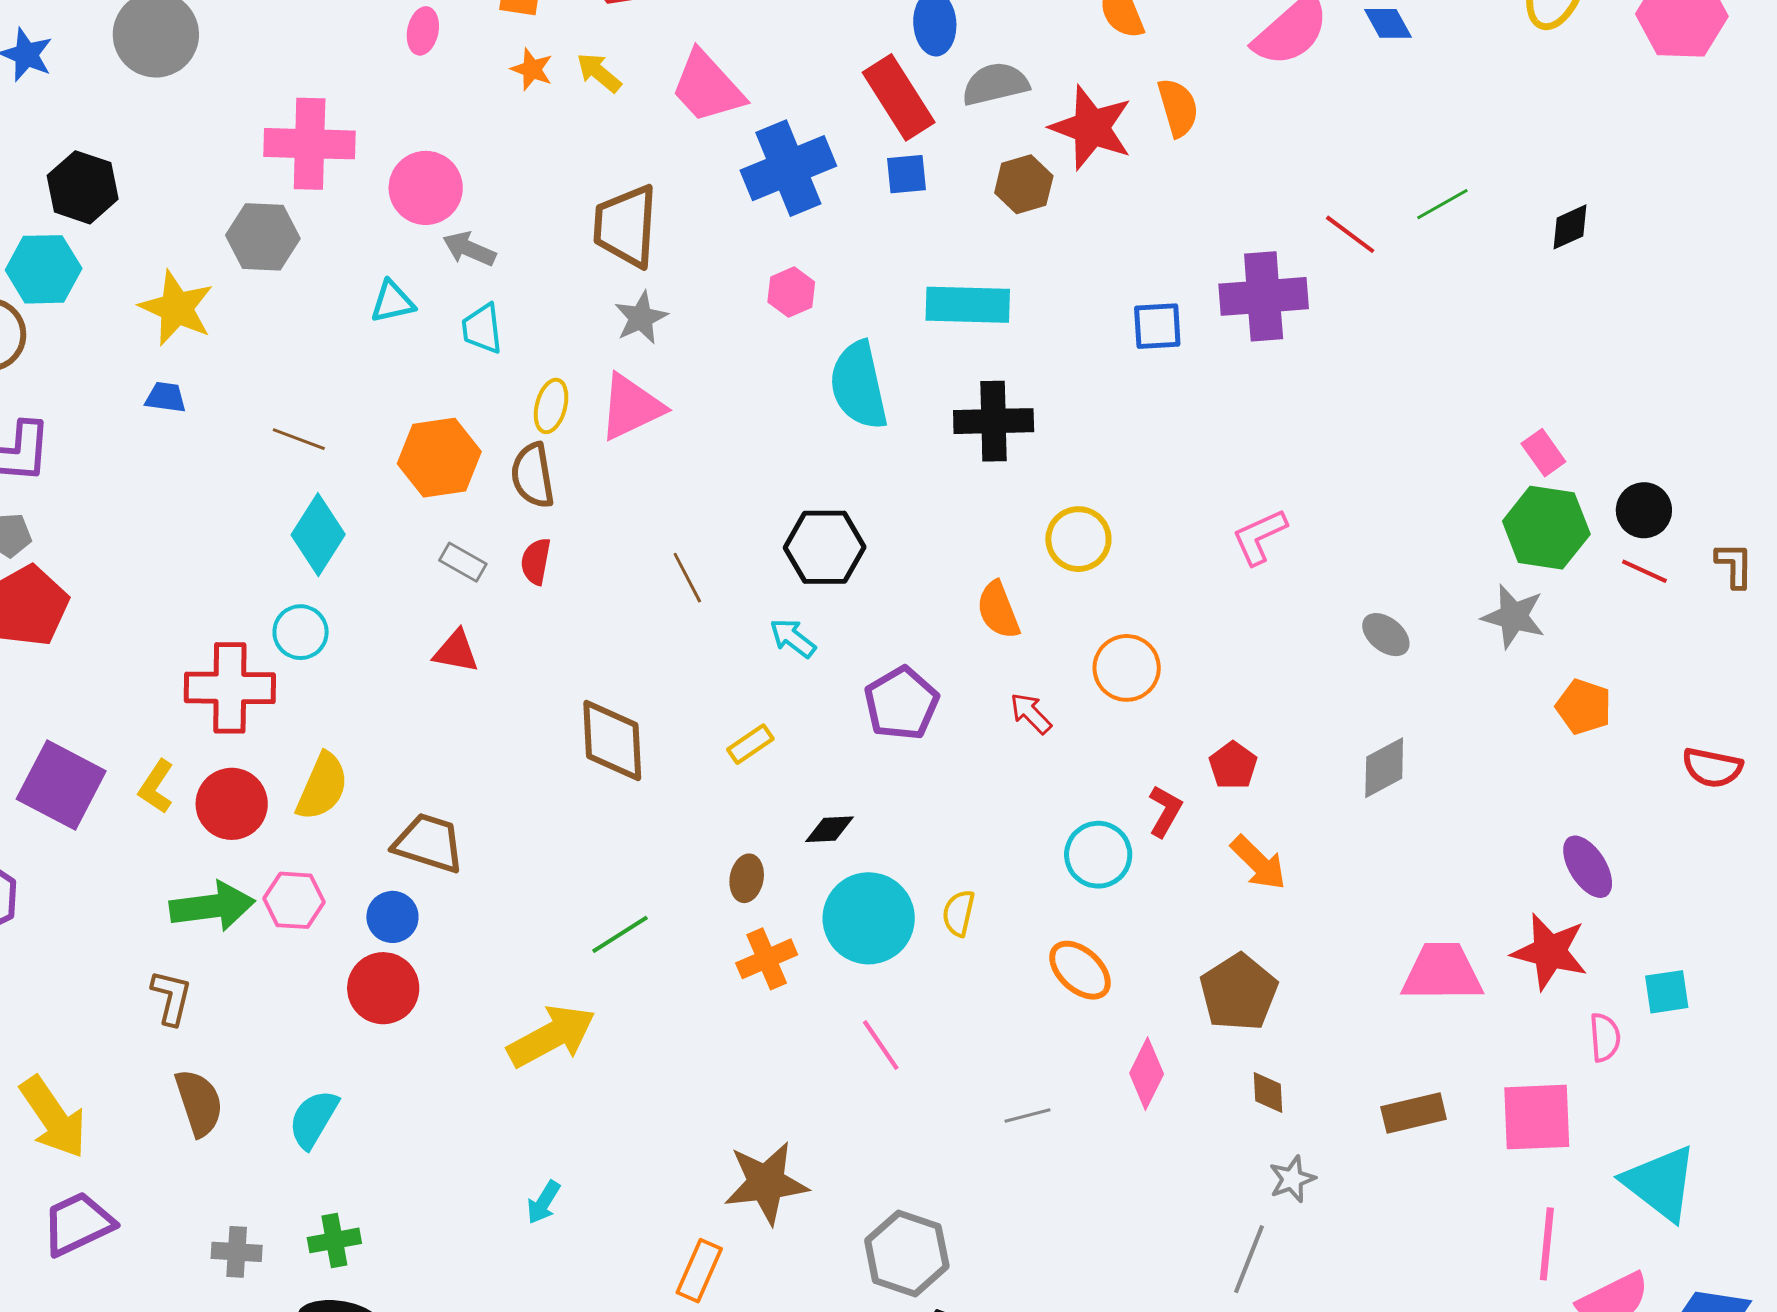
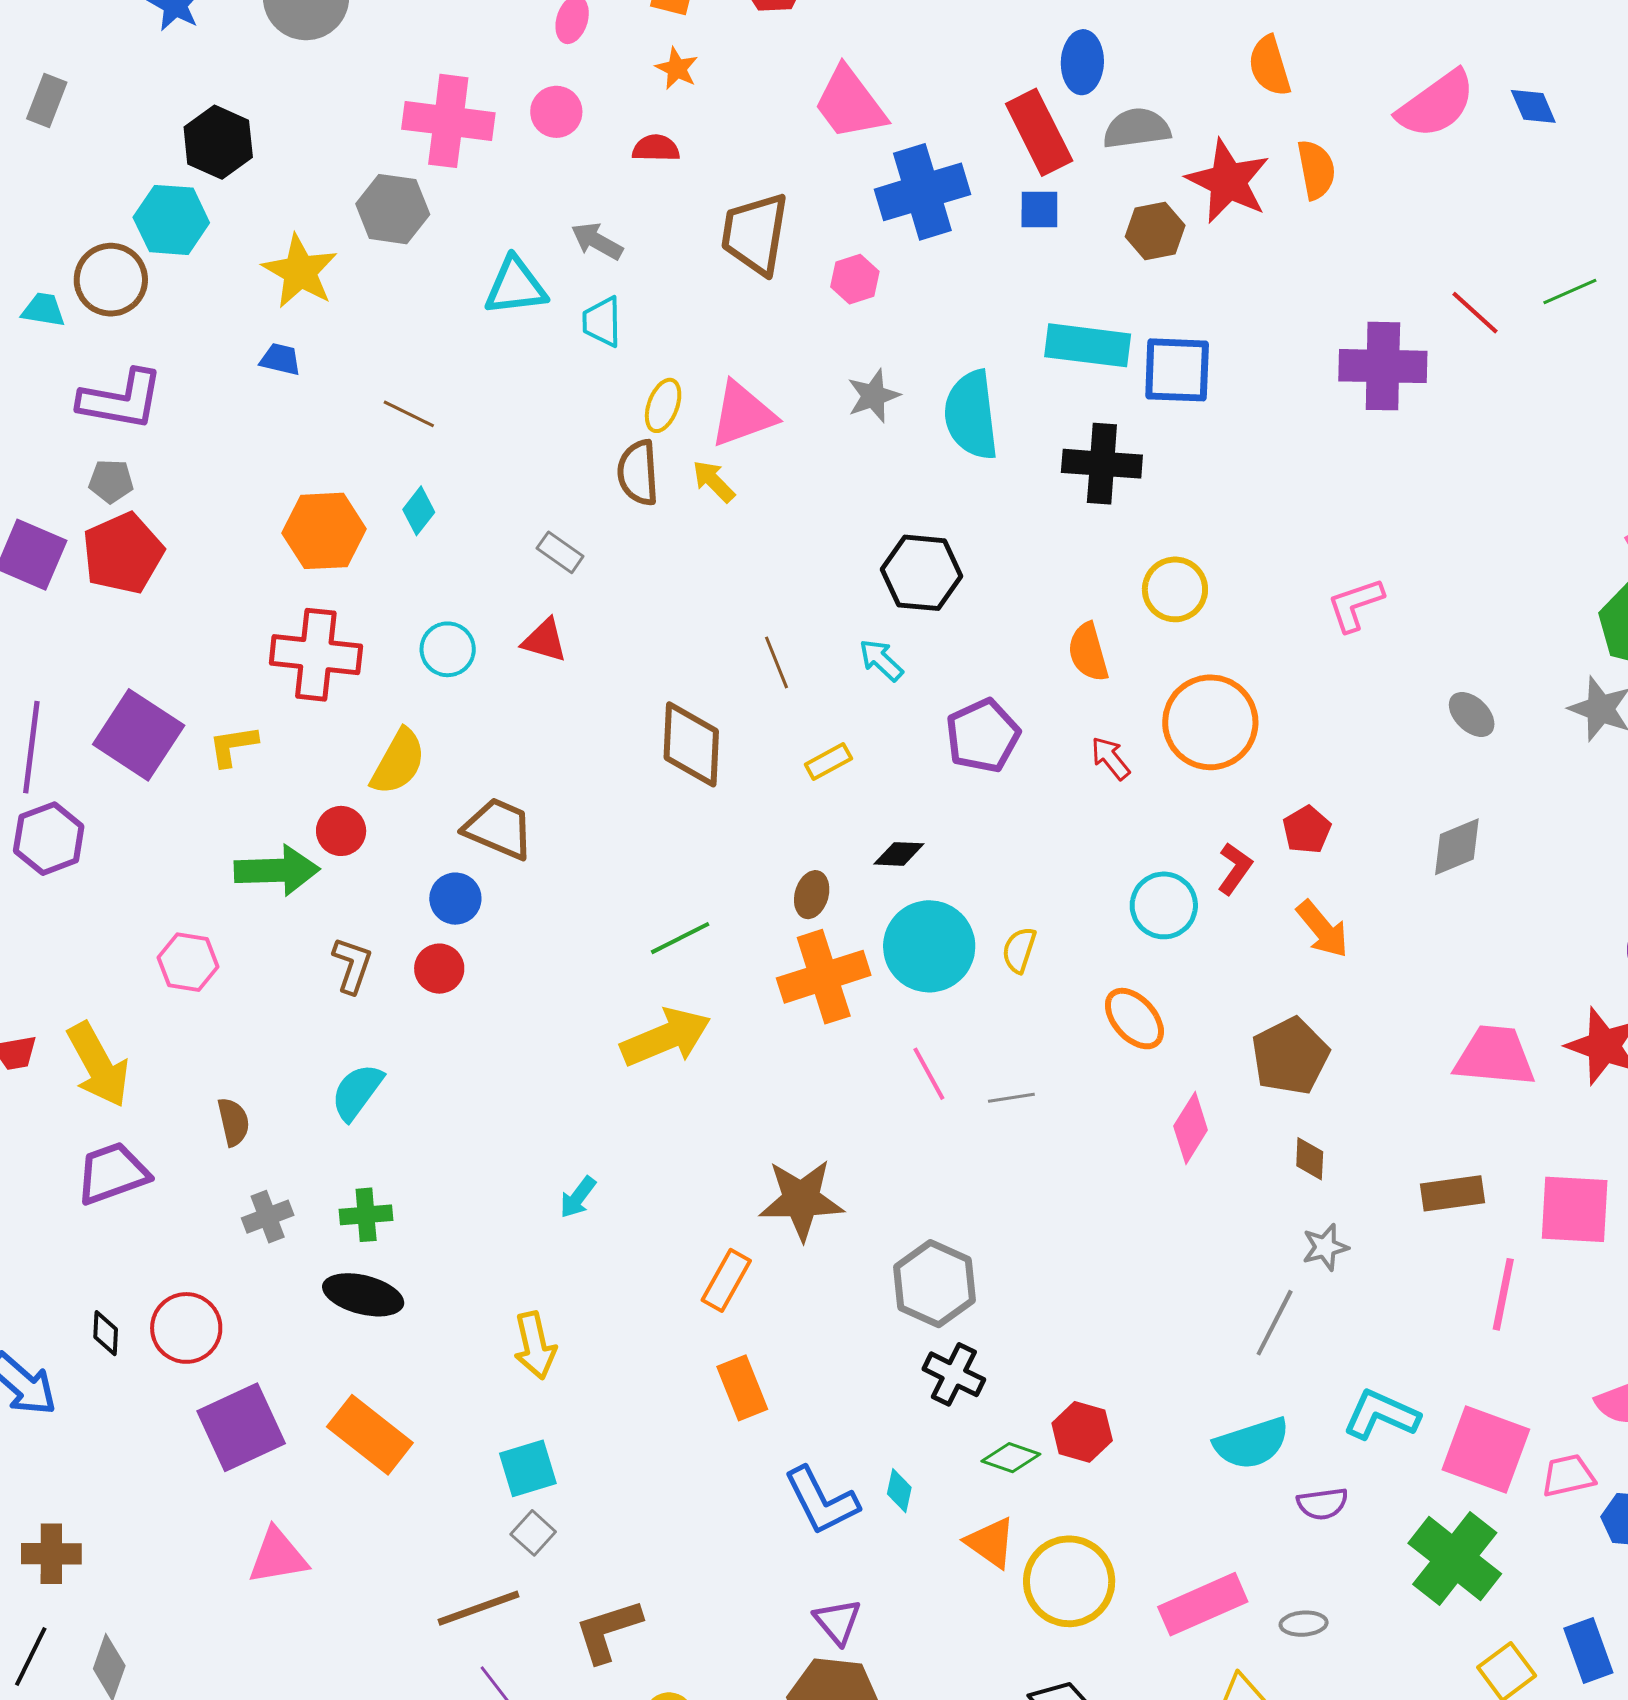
yellow arrow: (599, 73) -> (714, 481), moved
pink circle: (426, 188) -> (556, 112), moved, size x0.7
pink hexagon: (791, 292) -> (855, 279), moved
cyan triangle: (392, 302) -> (515, 286), size x1.4
gray star: (641, 318) -> (873, 396), moved
blue square: (1157, 326) -> (1177, 370), moved, size x1.4
orange hexagon: (439, 458) -> (324, 531), moved
cyan diamond: (318, 535) -> (419, 511), size x0.6
red semicircle: (536, 561) -> (656, 148), moved, turned 75
brown line: (687, 578) -> (777, 662), moved
cyan circle: (301, 632) -> (448, 649), moved
orange circle: (1127, 668) -> (1210, 722), size x1.4
yellow L-shape: (156, 787) -> (233, 746), turned 42
red circle: (232, 804) -> (341, 831), moved, size x0.7
pink hexagon: (294, 900) -> (188, 962), moved
orange cross: (767, 959) -> (824, 977), size x1.5
red circle: (383, 988) -> (439, 969), size x0.7
brown L-shape: (171, 997) -> (352, 965), moved
yellow arrow: (551, 1036) -> (666, 1037), moved
brown semicircle: (199, 1103) -> (233, 1122), moved, size x0.7
gray line: (1028, 1115) -> (1011, 1098), moved
pink line: (1547, 1244) -> (1503, 1294), moved
gray cross: (237, 1252) -> (268, 1217), turned -30

